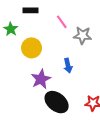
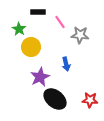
black rectangle: (31, 10) -> (38, 12), moved
green star: (11, 29) -> (19, 29), moved

